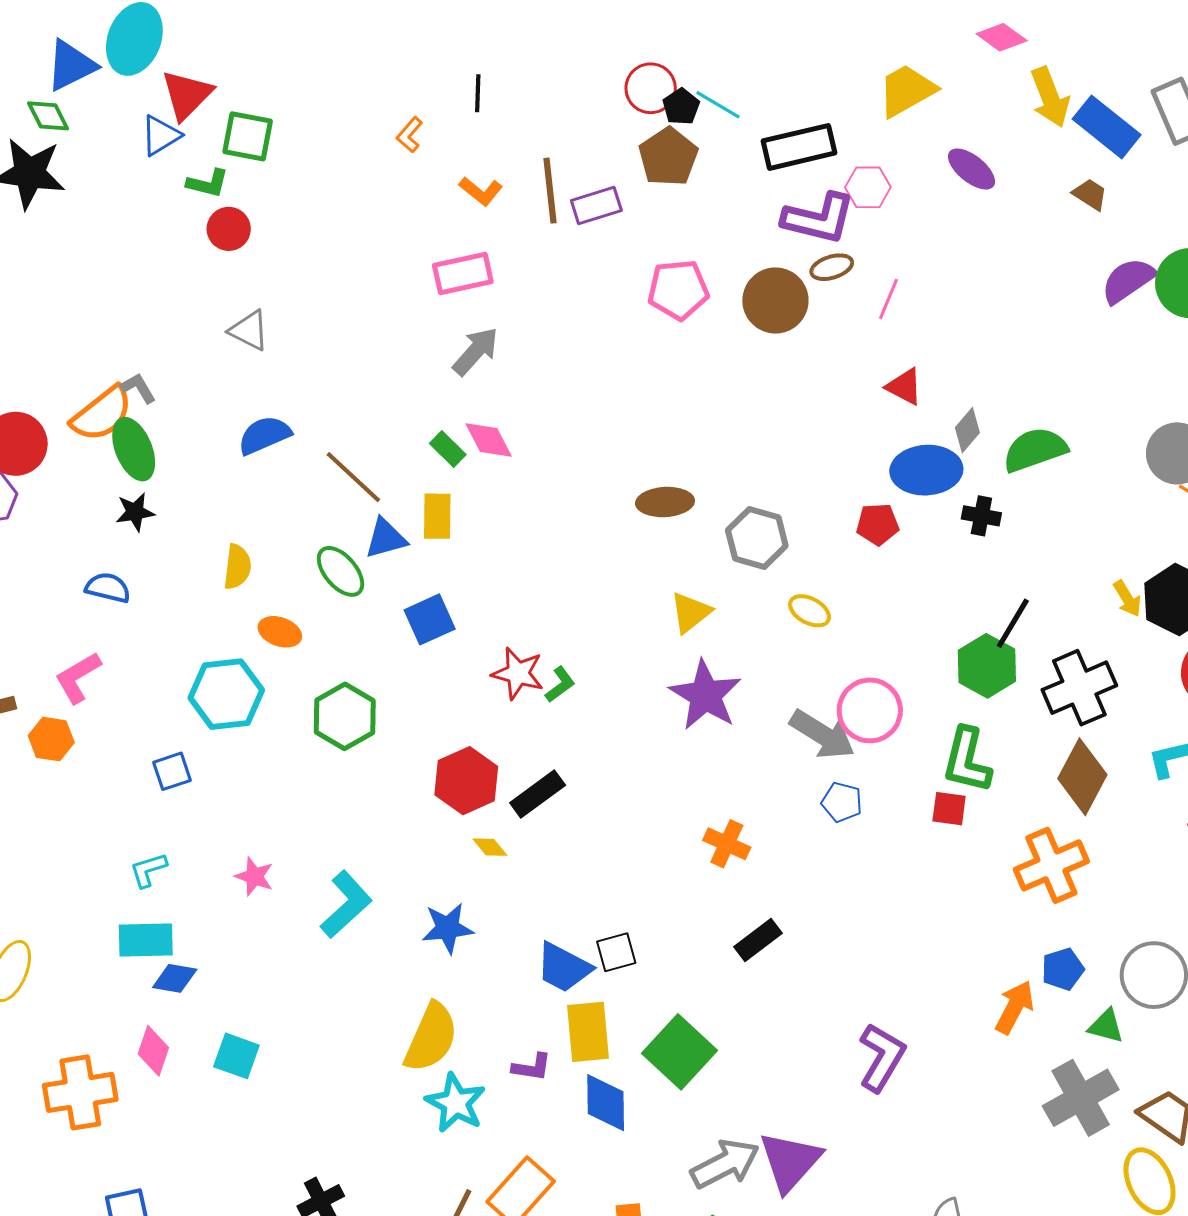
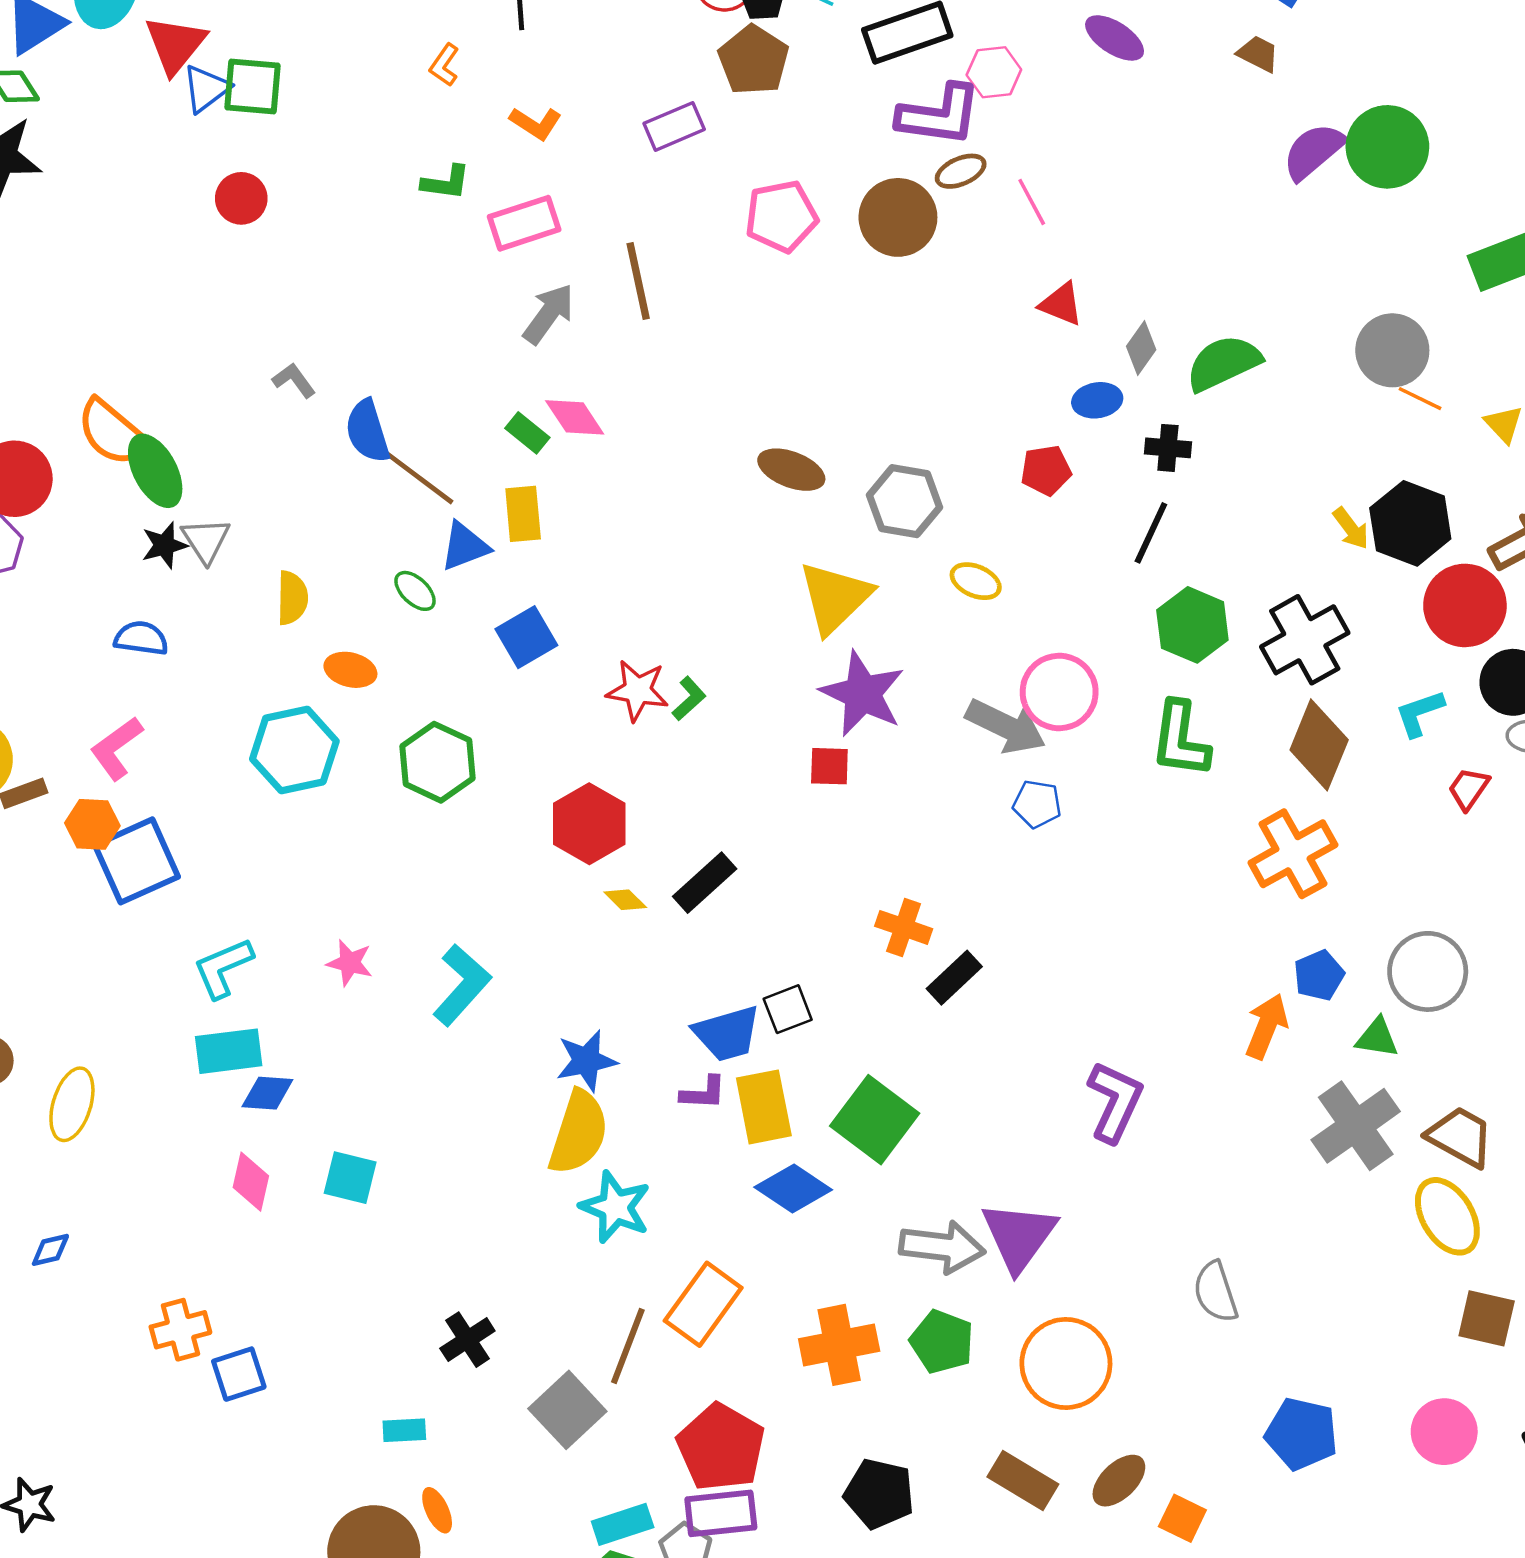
blue triangle: (161, 135) -> (206, 89), moved
green L-shape: (208, 183) -> (446, 182), moved
brown line: (550, 191) -> (638, 281), moved
pink line: (888, 299) -> (1032, 202), turned -45
gray triangle: (249, 330) -> (206, 540), moved, turned 36
gray L-shape: (138, 388) -> (294, 380), moved
orange semicircle: (102, 414) -> (113, 433), turned 84
blue semicircle: (264, 435) -> (368, 431), moved, turned -78
blue ellipse: (926, 470) -> (1097, 400), size x0.6
brown ellipse: (665, 502) -> (791, 470), turned 30
green ellipse: (341, 571) -> (415, 591), size x0.7
yellow triangle: (691, 612) -> (835, 597), size x1.5
black line: (1013, 623) -> (1151, 533), moved
blue square: (172, 771) -> (136, 861), moved, size x1.8
black rectangle: (538, 794) -> (705, 883), moved
red square: (949, 809) -> (829, 766), moved
orange cross: (727, 844) -> (904, 927), moved
cyan L-shape: (148, 870) -> (223, 968), size x1.4
blue star: (448, 928) -> (586, 1061), moved
blue trapezoid: (564, 967) -> (727, 1034), turned -38
purple L-shape: (532, 1067) -> (703, 1093), moved
orange cross: (80, 1092) -> (180, 1330), moved, size x0.7
blue diamond: (606, 1103) -> (793, 1189), turned -50
gray arrow: (725, 1164) -> (942, 1247), turned 40

